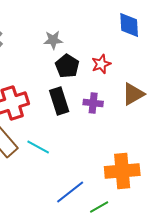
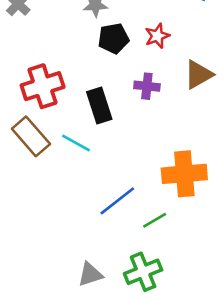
black pentagon: (67, 66) -> (113, 38), turned 30
black rectangle: (59, 101) -> (99, 106), moved

